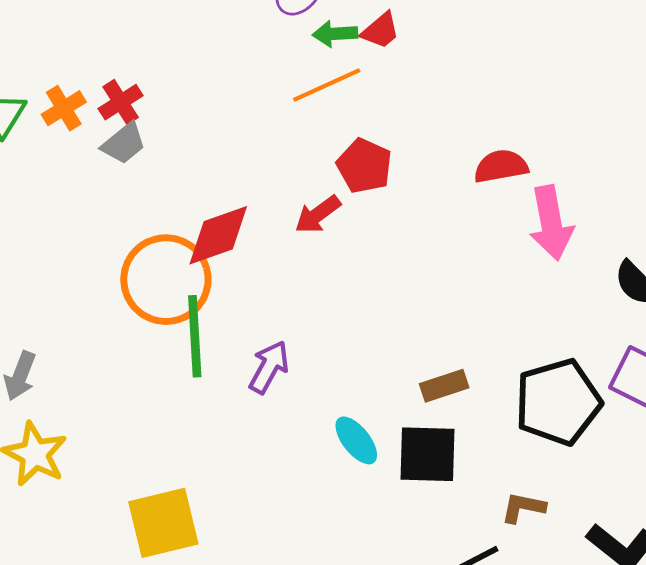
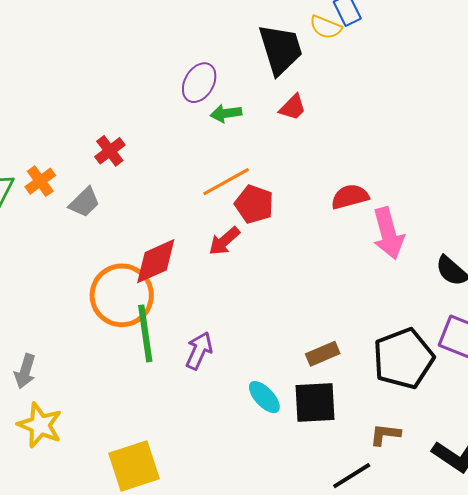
red trapezoid: (380, 31) -> (293, 107), moved
orange line: (327, 85) -> (226, 182), moved
red cross: (121, 102) -> (110, 151), moved

